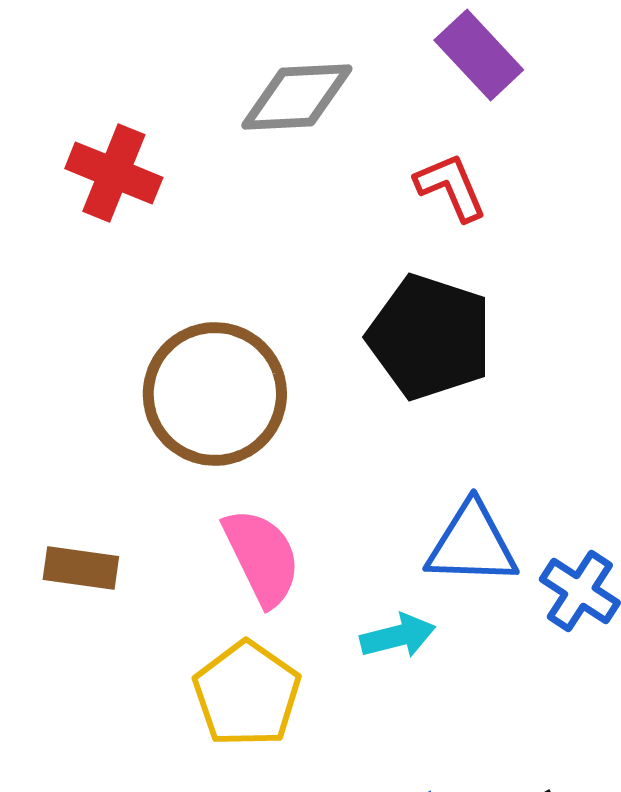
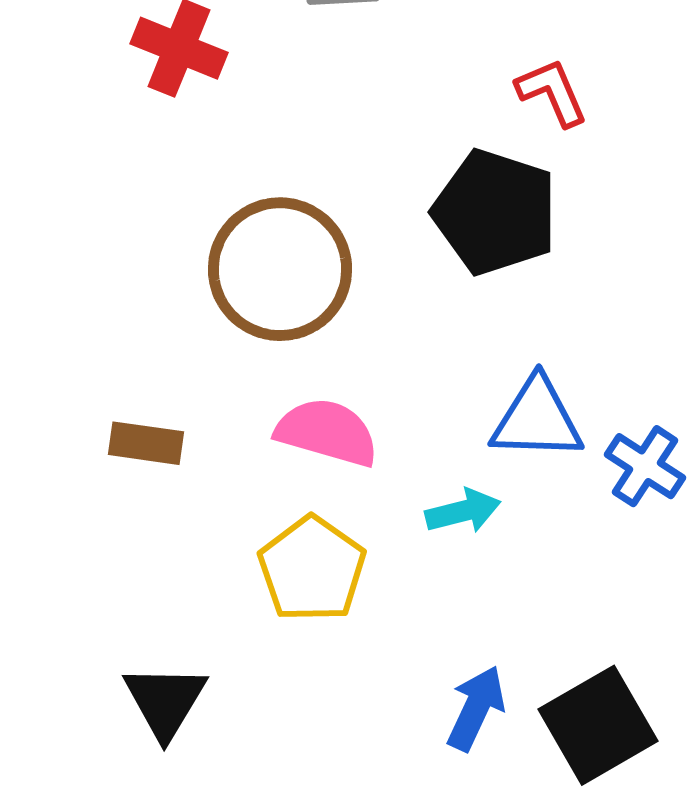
red L-shape: (451, 187) -> (552, 92), moved
pink semicircle: (262, 557) -> (327, 432), turned -48

